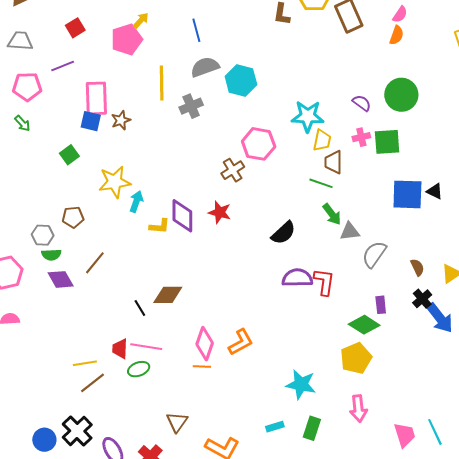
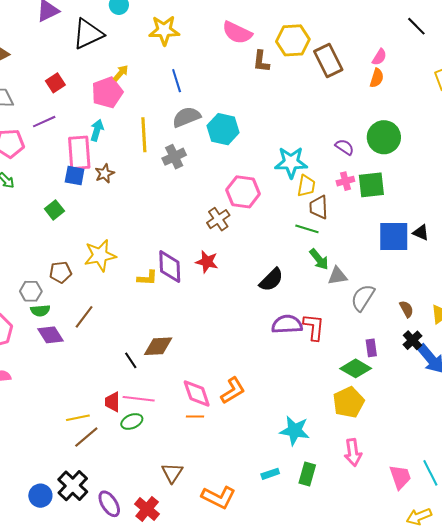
yellow star: (115, 182) -> (100, 255), moved
cyan arrow: (136, 202) -> (97, 130), moved
pink diamond: (205, 344) -> (197, 393), turned -36

